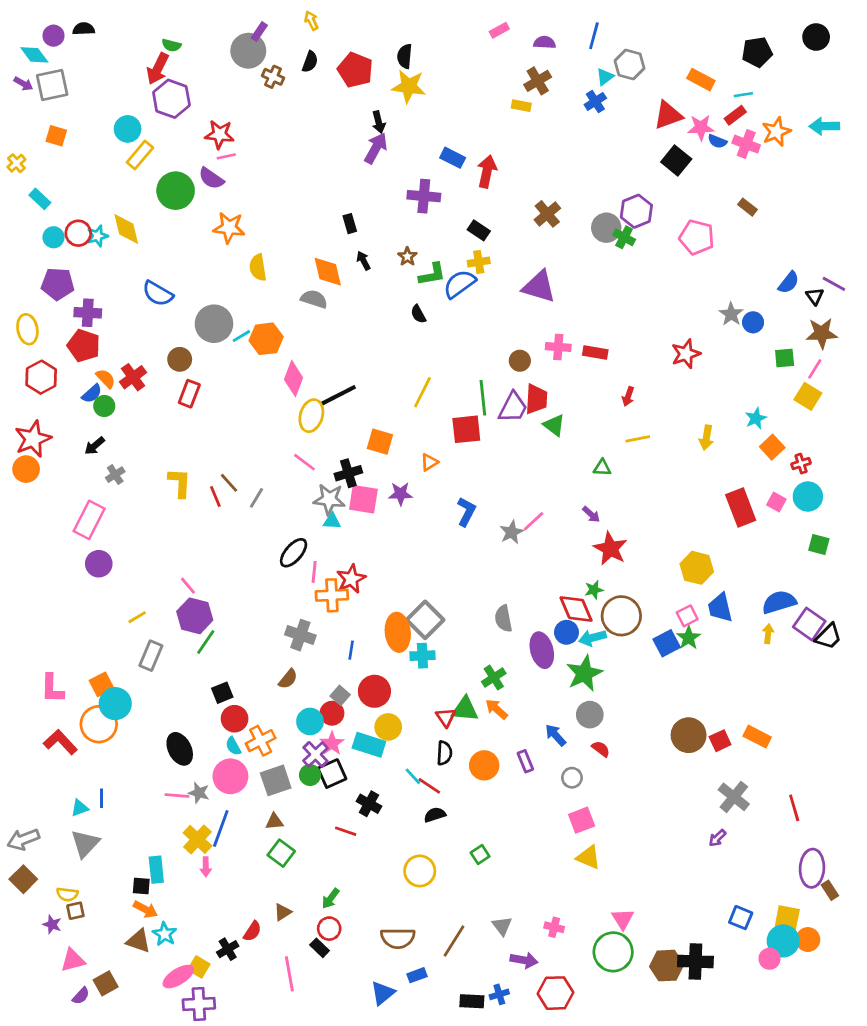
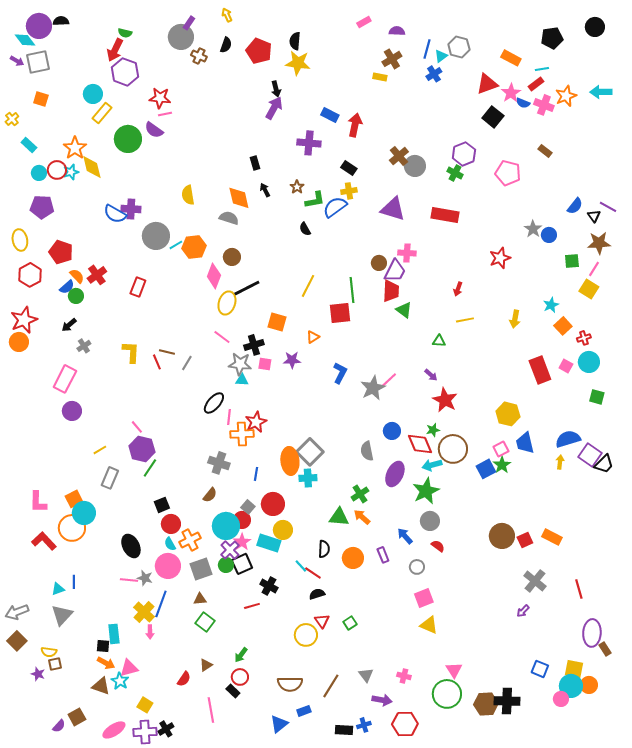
purple circle: (53, 36) -> (39, 26), size x1.6
blue line: (594, 36) -> (427, 49), moved
pink star: (701, 128) -> (511, 93), turned -30
orange star: (229, 228) -> (75, 148), moved, turned 30
gray circle: (606, 228) -> (415, 166), moved
purple cross: (88, 313) -> (131, 209), moved
red rectangle: (595, 352) -> (445, 215), moved, size x1.5
brown circle: (180, 359) -> (232, 257), moved
purple trapezoid: (513, 407) -> (395, 271), moved
brown line: (229, 483) -> (167, 352), turned -35
pink square: (363, 499) -> (265, 364), size x0.6
gray star: (512, 532) -> (373, 388), size x1.4
blue circle: (566, 632) -> (392, 431), moved
purple ellipse: (542, 650) -> (395, 474), turned 40
red triangle: (446, 717) -> (322, 621), moved
cyan circle: (310, 721) -> (226, 526), size x1.4
red line: (346, 831) -> (252, 606), turned -35
black cross: (228, 949) -> (166, 729), moved
pink triangle: (73, 960) -> (129, 668), moved
pink ellipse: (178, 977) -> (114, 730), moved

